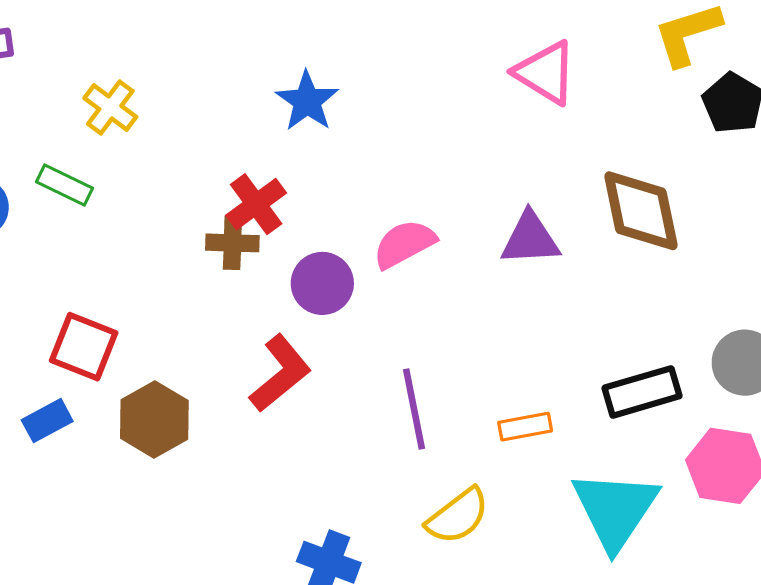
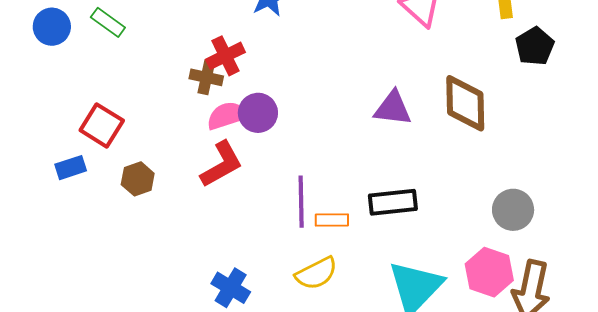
pink semicircle: (404, 244) -> (227, 116), moved
black rectangle: (642, 392) -> (393, 202), moved
brown hexagon: (154, 419) -> (138, 179), size x0.7
orange rectangle: (525, 427) -> (332, 220), moved

